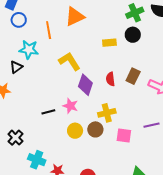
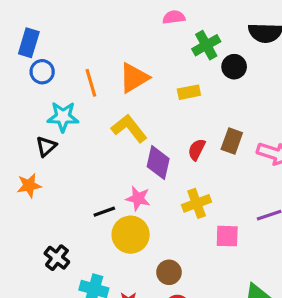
green cross: (135, 13) -> (206, 45), moved
orange triangle: (75, 17) -> (134, 78), moved
black circle: (133, 35) -> (234, 67), moved
red semicircle: (110, 79) -> (197, 150), turned 40
brown circle: (95, 129) -> (169, 272), moved
yellow circle: (75, 131) -> (131, 235), moved, size x1.5

